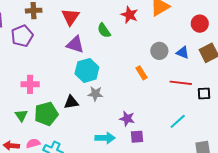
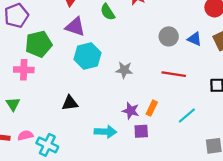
orange rectangle: (142, 73) -> (152, 108), moved, turned 56
red line: (181, 83) -> (174, 74), moved
gray star: (95, 94) -> (124, 70), moved
black triangle: (71, 102) -> (70, 103), moved
green pentagon: (46, 114) -> (39, 44), moved

